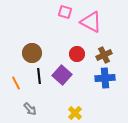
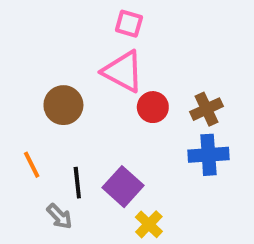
pink triangle: (91, 22) -> (123, 71), moved
purple square: (62, 75) -> (123, 187), moved
black line: (39, 76) -> (77, 183), moved

